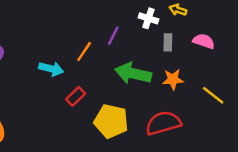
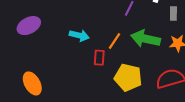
orange line: (84, 52) -> (115, 41), moved
red rectangle: (76, 96) -> (99, 58), turned -42

